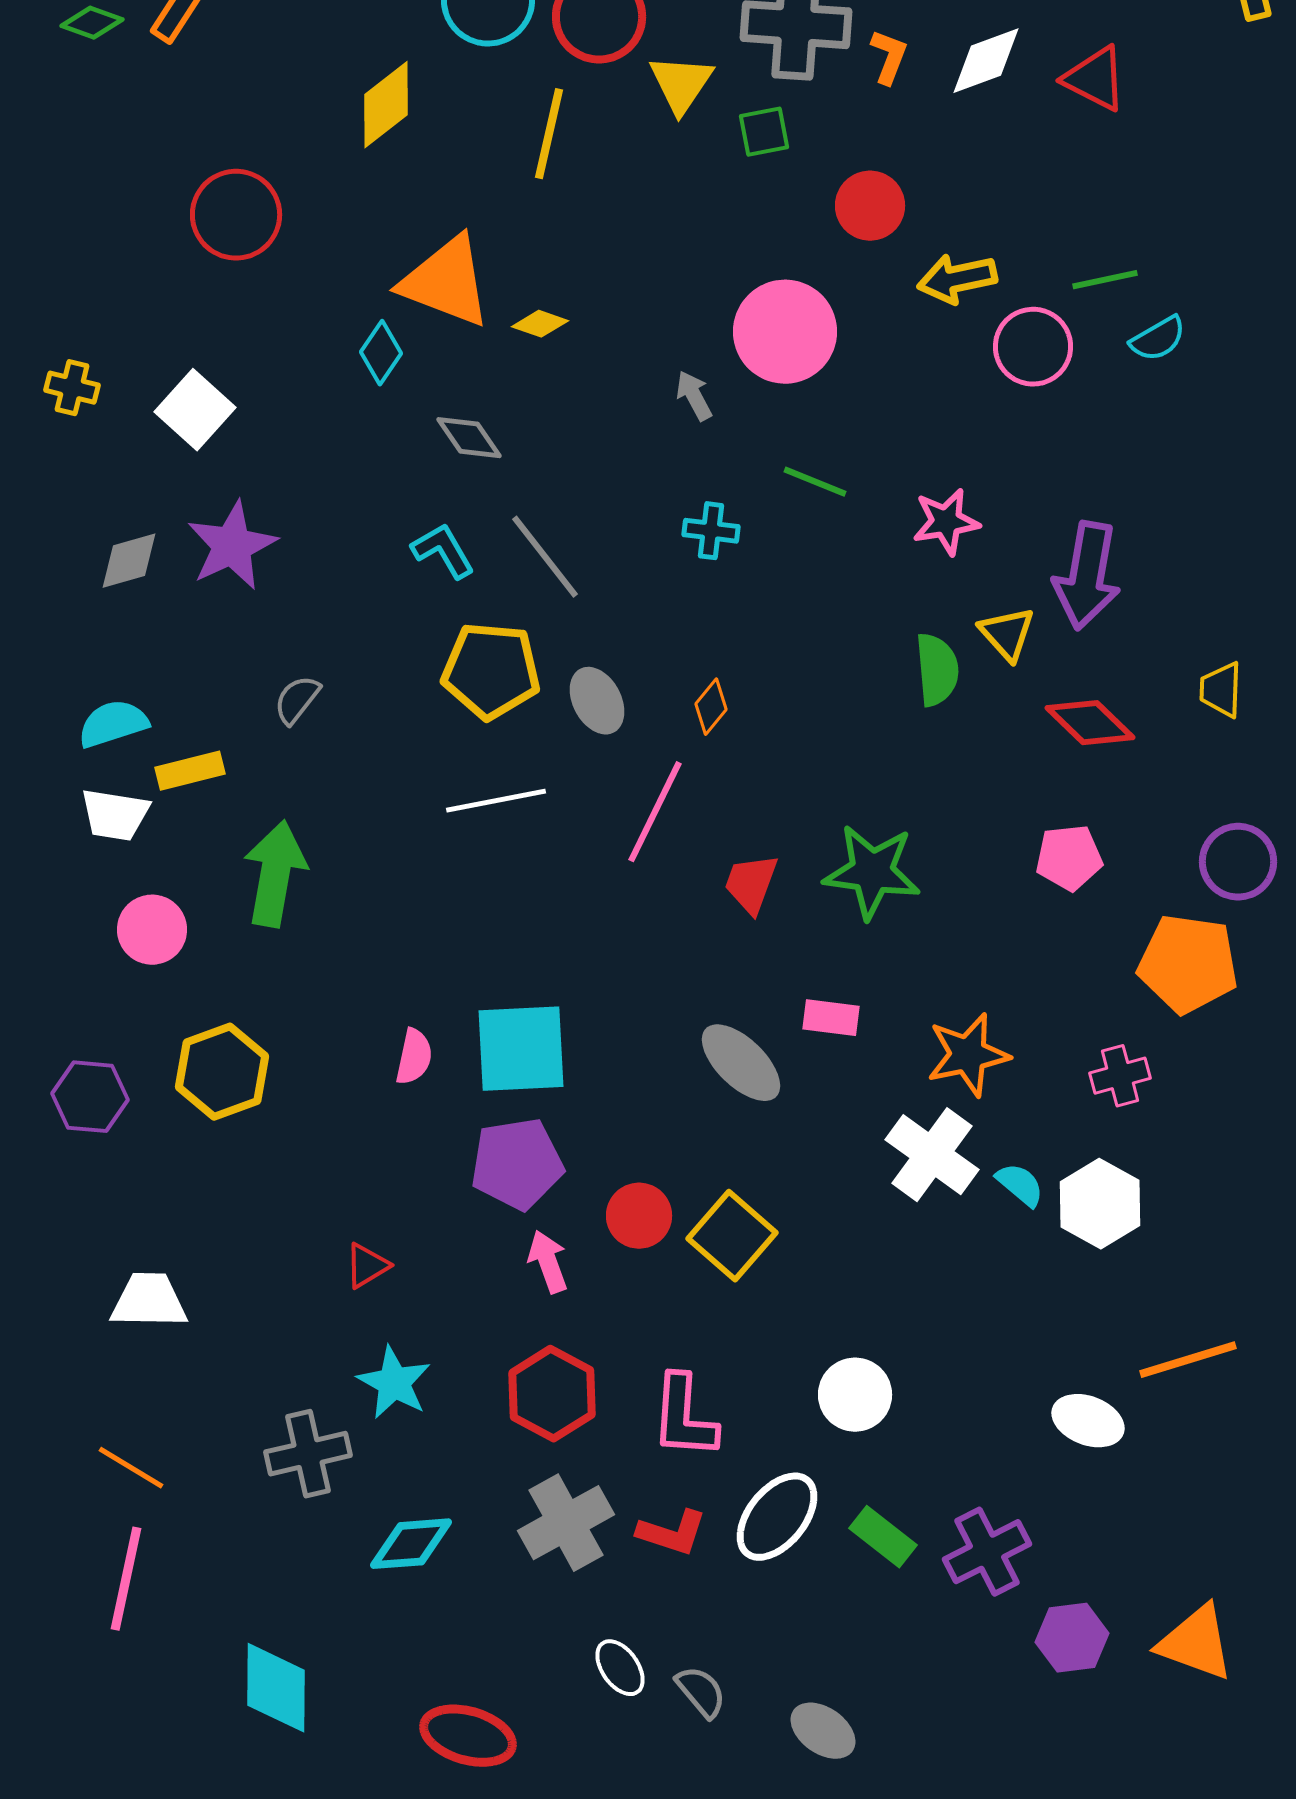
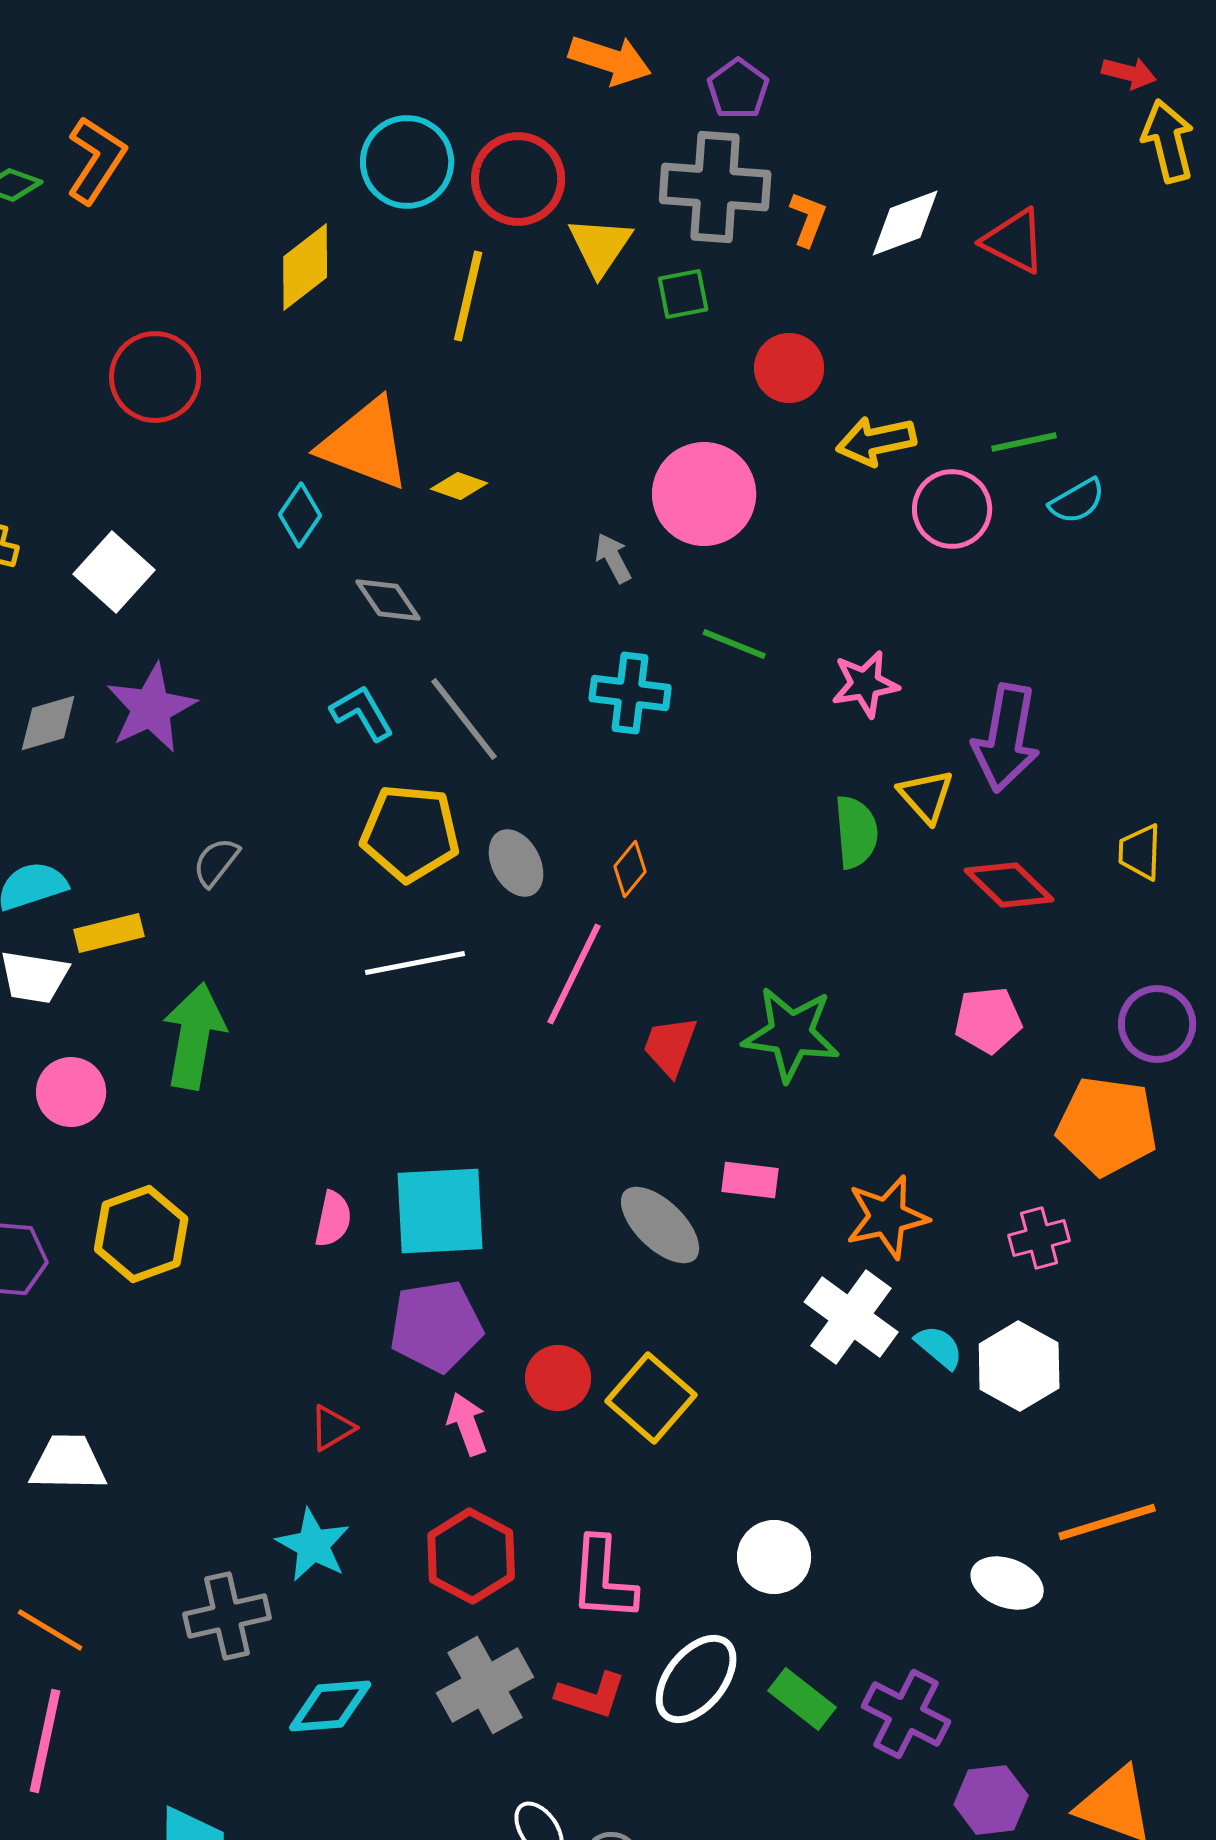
cyan cross: (711, 531) -> (630, 693), size x1.4
red triangle: (367, 1266) -> (332, 1428), moved
purple cross: (987, 1552) -> (906, 1714), turned -36

